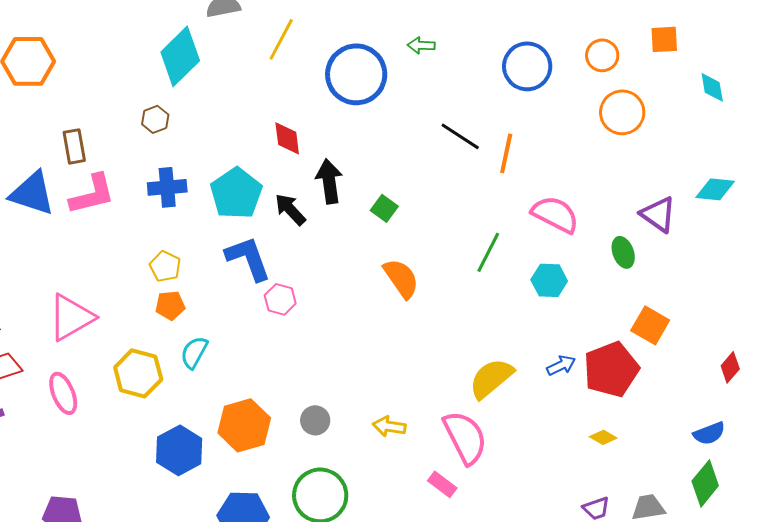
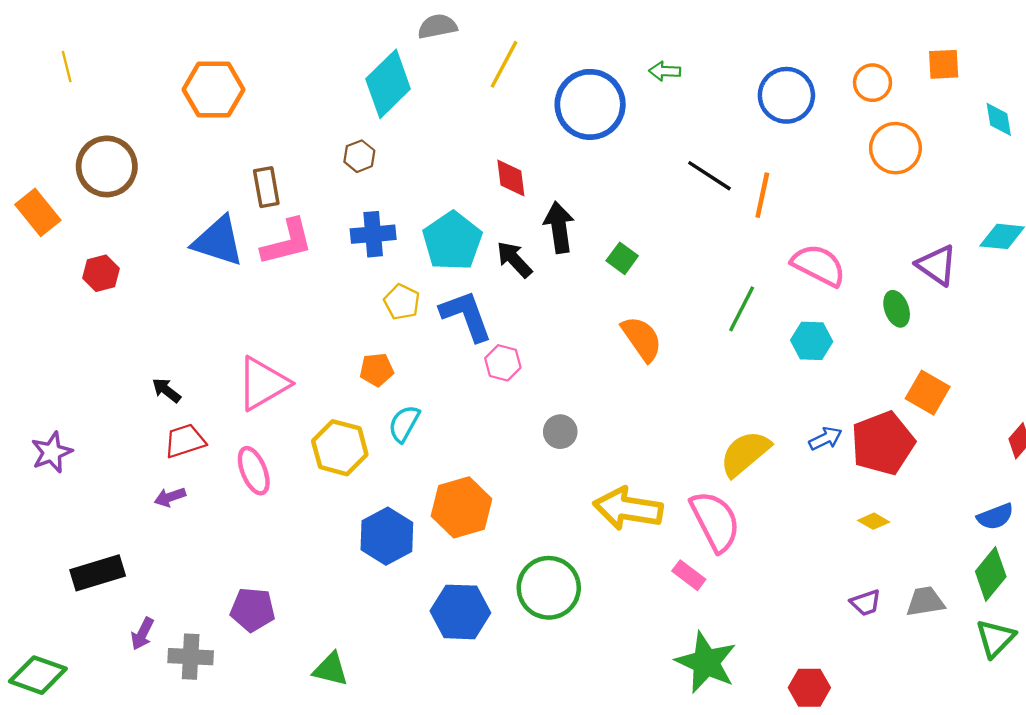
yellow pentagon: (165, 266) -> (402, 302), moved
gray circle: (315, 420) -> (560, 432), moved
yellow arrow: (389, 426) -> (628, 509), size x1.8

